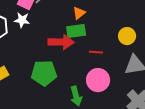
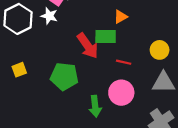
orange triangle: (79, 13) -> (121, 17), moved
red arrow: (61, 42) -> (88, 46), turned 45

